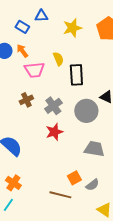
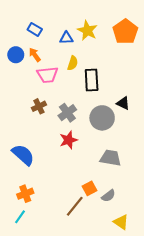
blue triangle: (41, 16) -> (66, 38), moved
yellow star: (72, 28) -> (87, 31), turned -30
yellow semicircle: (58, 59) -> (73, 63), turned 40
orange cross: (13, 183) -> (25, 194), turned 35
brown line: (60, 195) -> (75, 206), turned -65

